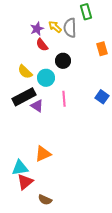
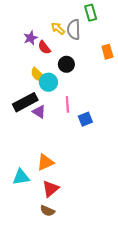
purple star: (37, 29) -> (31, 38), moved
yellow semicircle: (25, 72) -> (38, 75), moved
blue square: (102, 97) -> (85, 119), moved, turned 32
red triangle: (25, 182) -> (51, 189), moved

